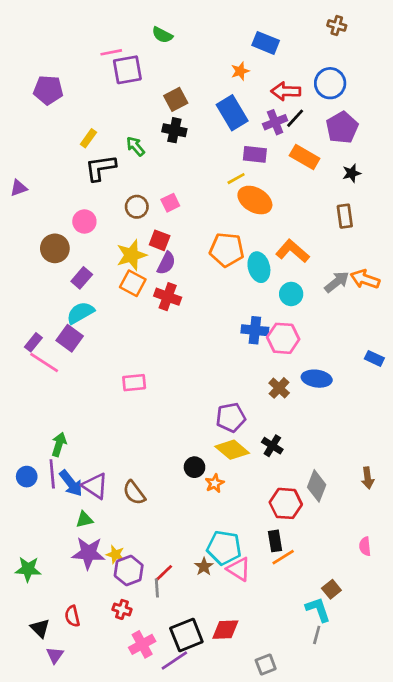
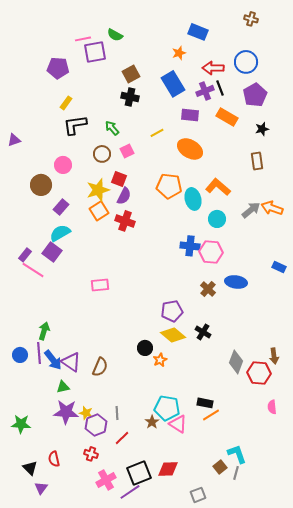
green semicircle: (162, 35) -> (115, 35), moved
purple pentagon: (48, 90) -> (58, 68), moved
black line: (295, 118) -> (220, 88), turned -63
green arrow: (135, 146) -> (112, 128), moved
yellow line: (236, 179) -> (157, 133), moved
orange square: (133, 283) -> (99, 211), turned 30
brown semicircle: (134, 493) -> (100, 367), turned -120
red hexagon: (286, 503) -> (259, 373), moved
black rectangle: (275, 541) -> (205, 403), turned -70
red line: (164, 573) -> (122, 438), moved
gray line: (157, 588) -> (117, 413), moved
brown square: (331, 589) -> (220, 467), moved

